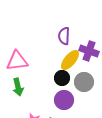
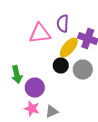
pink triangle: (17, 61) -> (40, 34), moved
purple circle: (64, 100) -> (35, 88), moved

